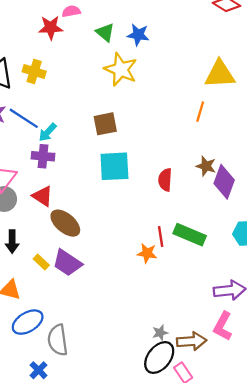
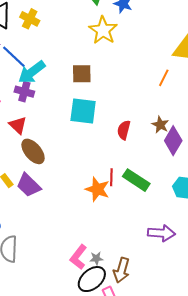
cyan arrow: (48, 132) -> (32, 72), size x1.6
orange star: (147, 253) -> (97, 189), size x1.4
pink L-shape: (223, 326) -> (78, 257), moved
brown arrow: (192, 341) -> (122, 270), turned 100

